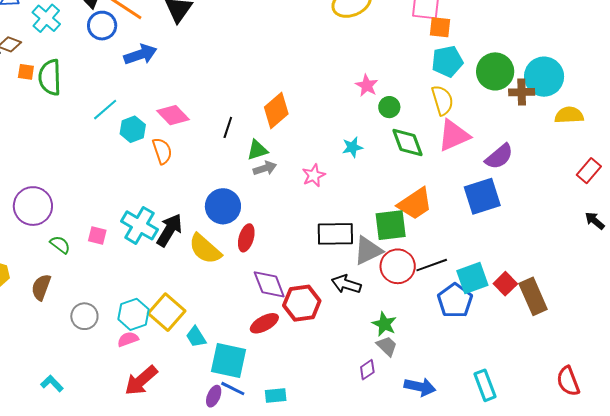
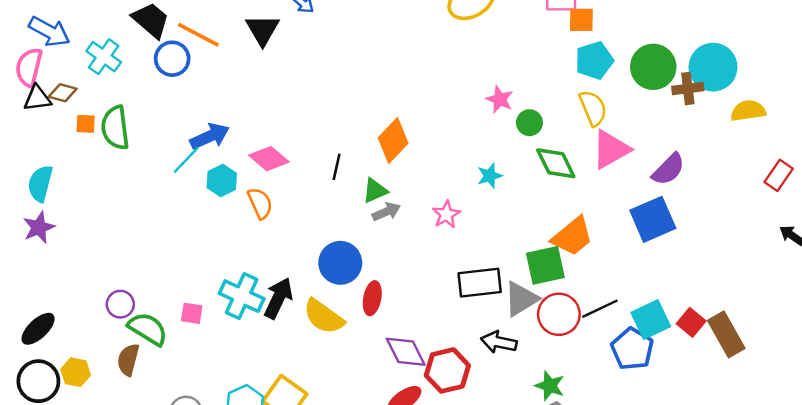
blue arrow: (140, 54) -> (210, 136), moved
purple circle: (33, 206) -> (120, 304), moved, size x0.6
green semicircle: (60, 245) -> (148, 329), size x1.6
brown semicircle: (41, 287) -> (128, 360), moved

